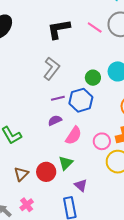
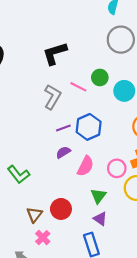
pink line: (95, 27) -> (78, 87), moved
green circle: (93, 78) -> (100, 77), moved
green triangle: (66, 163) -> (98, 196), moved
pink cross: (27, 205) -> (43, 238), moved

